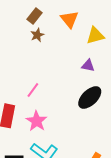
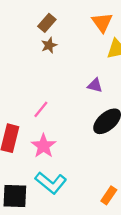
orange triangle: (69, 19) -> (102, 22), moved
purple triangle: (88, 65) -> (95, 85), moved

